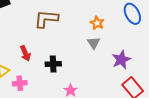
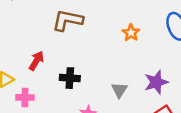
gray triangle: (94, 43) -> (119, 90), moved
red arrow: (25, 53) -> (36, 61), turned -133

